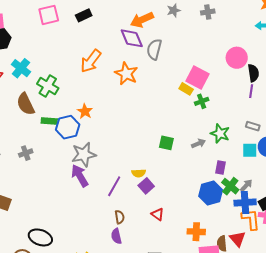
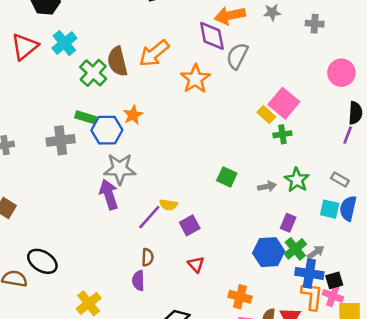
pink circle: (237, 58) -> (341, 73), moved
brown semicircle: (26, 104) -> (117, 61), moved
gray cross: (26, 153) -> (61, 140), moved, size x1.5
yellow semicircle: (139, 173) -> (168, 205), moved

